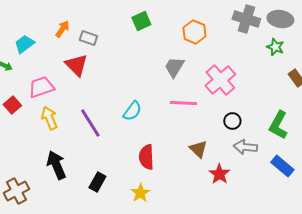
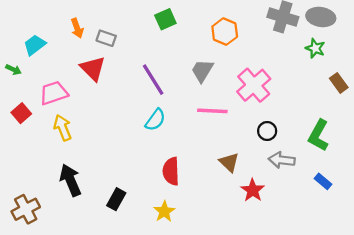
orange arrow: (62, 29) -> (77, 28), turned 126
purple line: (90, 123) -> (153, 80), moved
blue rectangle: (282, 166) -> (323, 181), size x0.7

